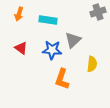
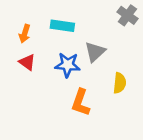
gray cross: (98, 12) -> (127, 15), turned -35
orange arrow: (19, 14) -> (25, 34), moved

